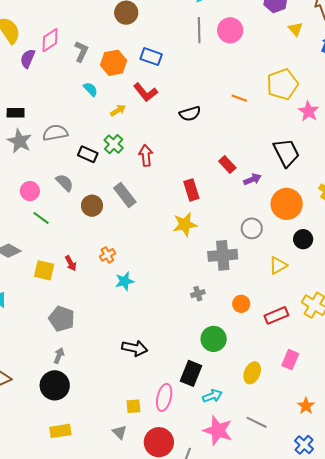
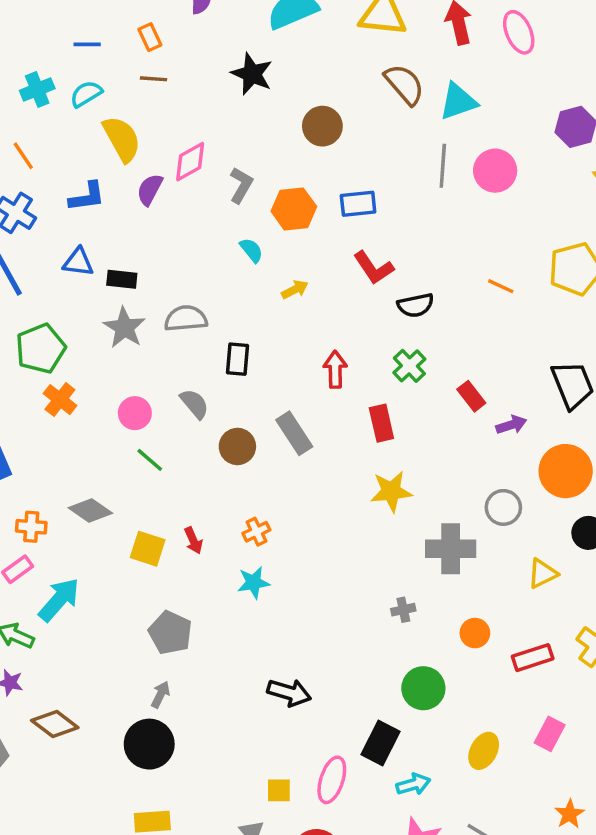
blue rectangle: (151, 57) -> (358, 204), turned -30
red L-shape: (145, 92) -> (374, 268), moved
green cross: (114, 144) -> (409, 366), moved
black rectangle: (88, 154) -> (238, 359), turned 66
red rectangle: (191, 190) -> (381, 423), moved
cyan star: (125, 281) -> (254, 583), moved

